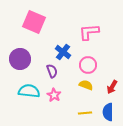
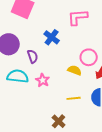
pink circle: (88, 65) -> (89, 57), moved
purple semicircle: (52, 71) -> (33, 56), moved

